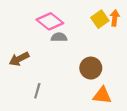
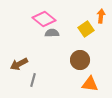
yellow square: (100, 19) -> (86, 29), moved
brown arrow: (19, 59) -> (19, 64), moved

